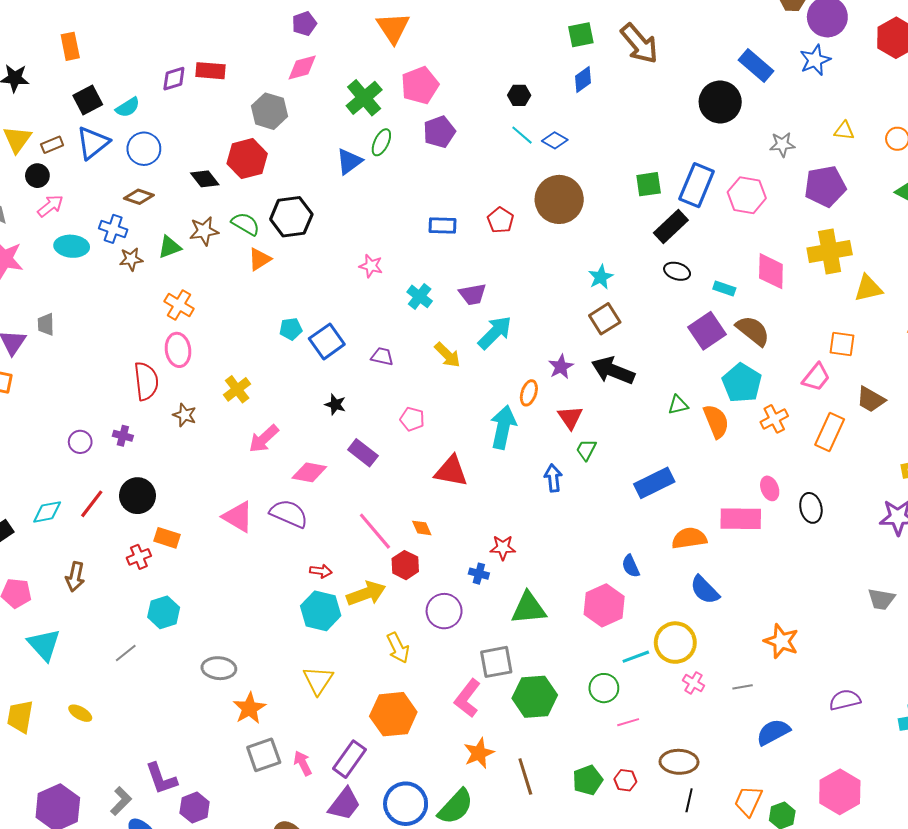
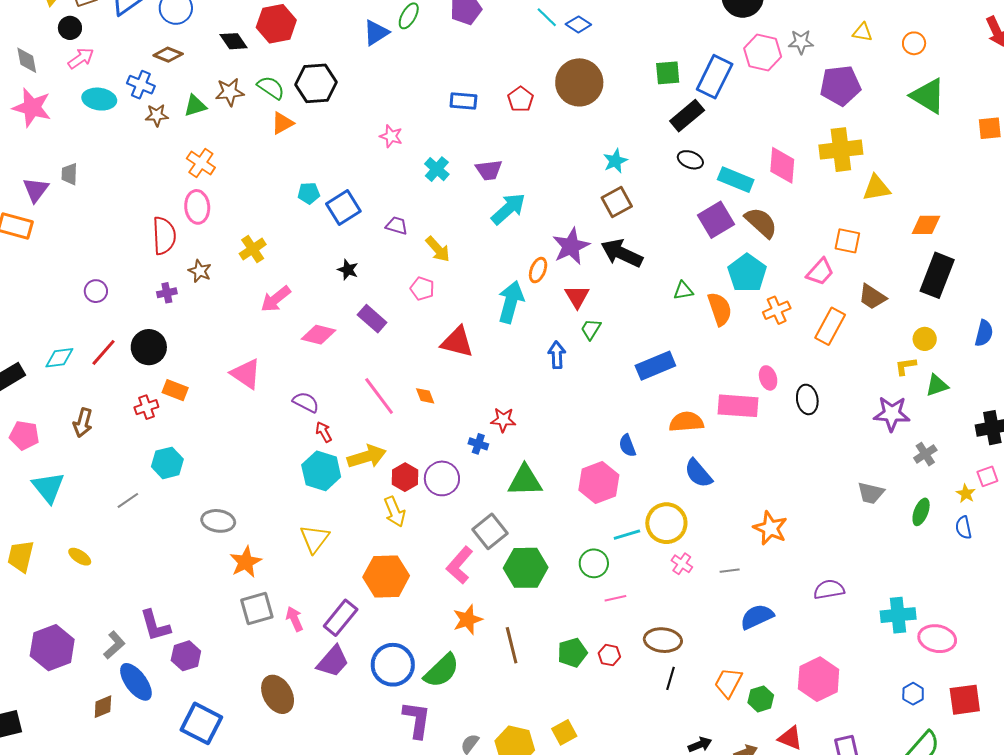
pink hexagon: (747, 195) -> (763, 52), moved
cyan rectangle: (724, 289) -> (736, 180), size x1.6
yellow arrow: (447, 355) -> (438, 249), moved
purple star: (561, 367) -> (571, 246), size x1.5
purple cross: (123, 436) -> (167, 293), moved, turned -30
purple semicircle: (289, 514) -> (306, 402), moved, size x0.7
red hexagon: (405, 565) -> (405, 477), moved
red arrow: (321, 571) -> (324, 432), turned -130
gray square: (496, 662) -> (490, 531), turned -32

